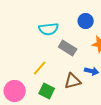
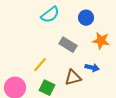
cyan semicircle: (49, 29) -> (50, 15), moved, turned -30

